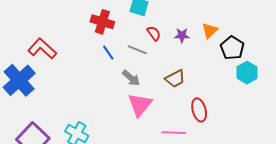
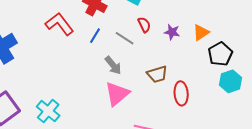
red L-shape: (42, 49) -> (60, 24), moved
blue line: (108, 53) -> (95, 36), turned 56
red ellipse: (199, 110) -> (181, 93), moved

